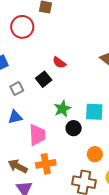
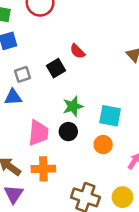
blue triangle: (15, 117) -> (13, 97), moved
black circle: (74, 128) -> (68, 132), moved
orange circle: (95, 154) -> (103, 145), moved

